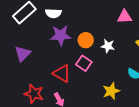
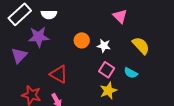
pink triangle: (125, 17) -> (120, 16), turned 49
purple star: (61, 35) -> (39, 37), moved
pink square: (84, 63) -> (107, 70), moved

